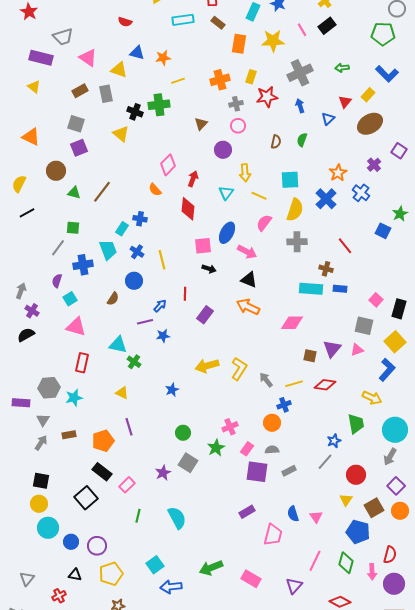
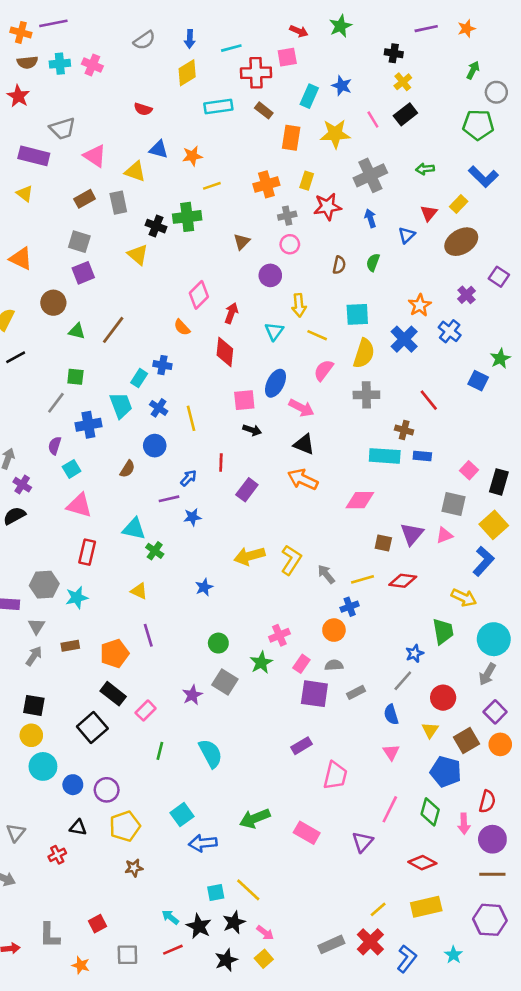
blue semicircle: (293, 514) -> (391, 715), moved

